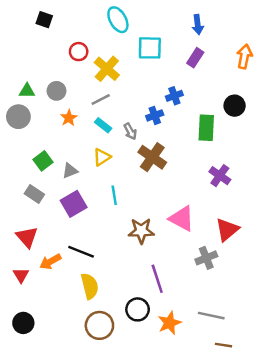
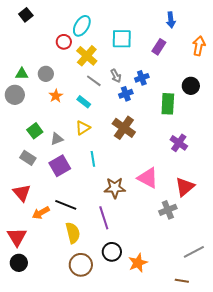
black square: (44, 20) -> (26, 15), moved, turned 32
cyan ellipse: (118, 20) -> (82, 26), moved, turned 60
blue arrow: (198, 25) -> (171, 20), moved
gray line: (101, 99) -> (94, 81), moved, turned 63
gray arrow: (130, 131) -> (116, 76), moved
red triangle: (21, 275) -> (17, 237), moved, size x1.5
purple line: (157, 279) -> (104, 218), moved
gray line: (211, 316) -> (194, 252), moved, turned -40

